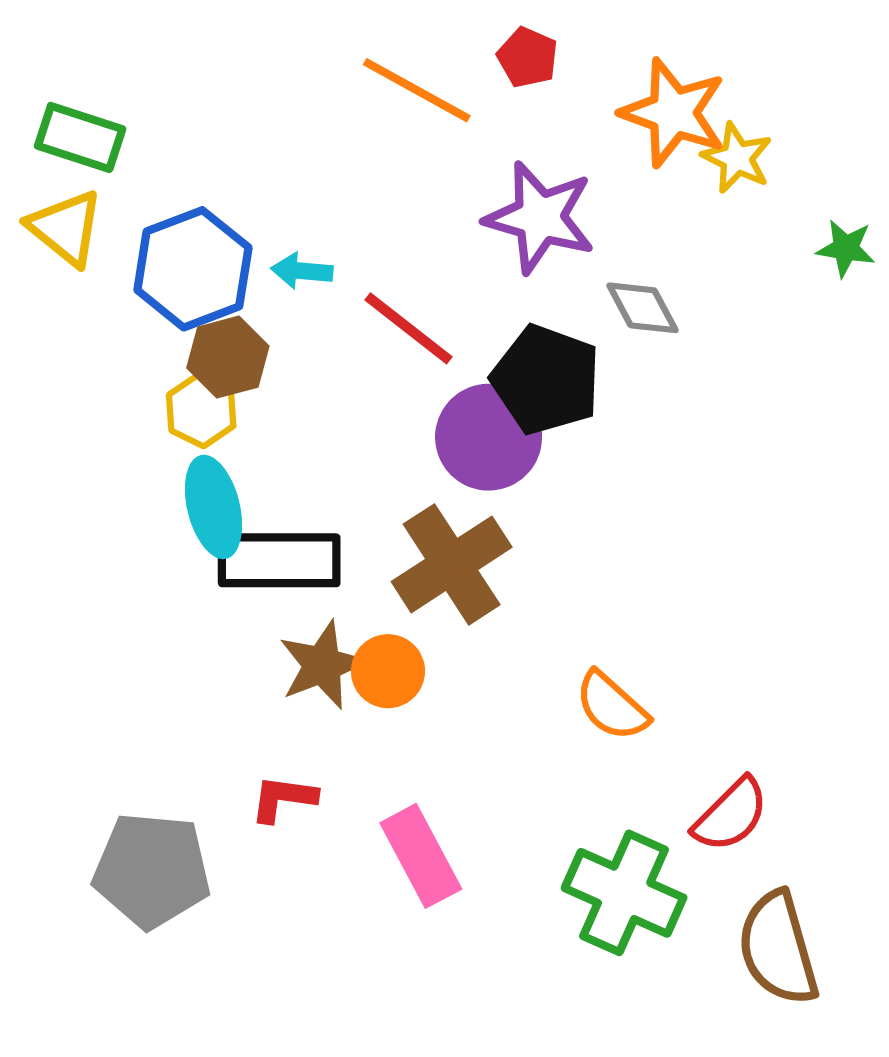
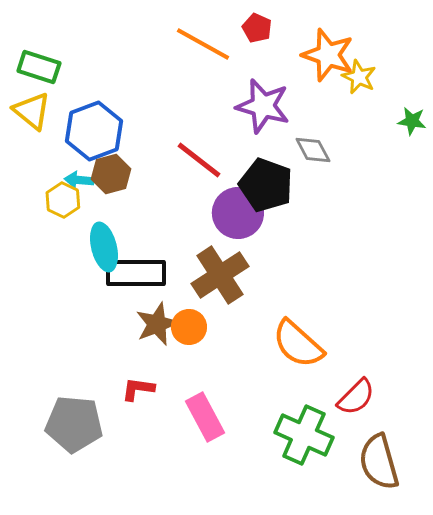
cyan arrow: (302, 271) -> (79, 180), moved
yellow hexagon: (201, 410) -> (63, 200), moved
orange semicircle: (612, 706) -> (298, 344), size x1.4

